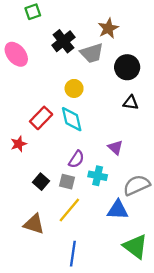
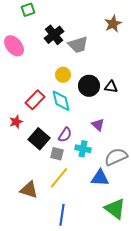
brown star: (108, 28) -> (113, 24), moved
black circle: (127, 67) -> (89, 86), moved
black square: (41, 182) -> (39, 139), moved, size x1.5

